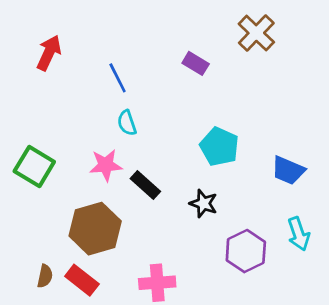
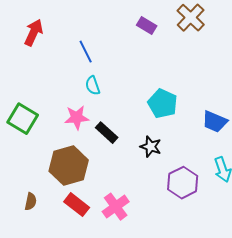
purple rectangle: (196, 63) -> (147, 26), moved
red rectangle: (82, 280) -> (77, 205), moved
pink cross: (157, 283) -> (116, 207), turned -32

